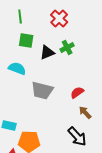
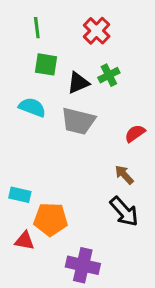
gray trapezoid: (42, 90) -> (78, 121), moved
red semicircle: (77, 92) -> (135, 133), moved
brown arrow: (85, 112) -> (124, 175), moved

